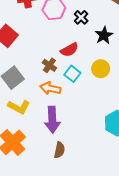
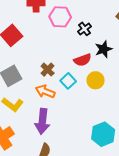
red semicircle: (69, 50) -> (83, 60), moved

